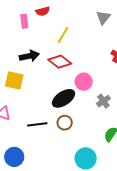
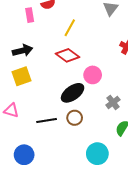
black arrow: (29, 56) -> (23, 51), moved
yellow square: (14, 80) -> (21, 76), turned -30
gray cross: (103, 101) -> (113, 102), moved

